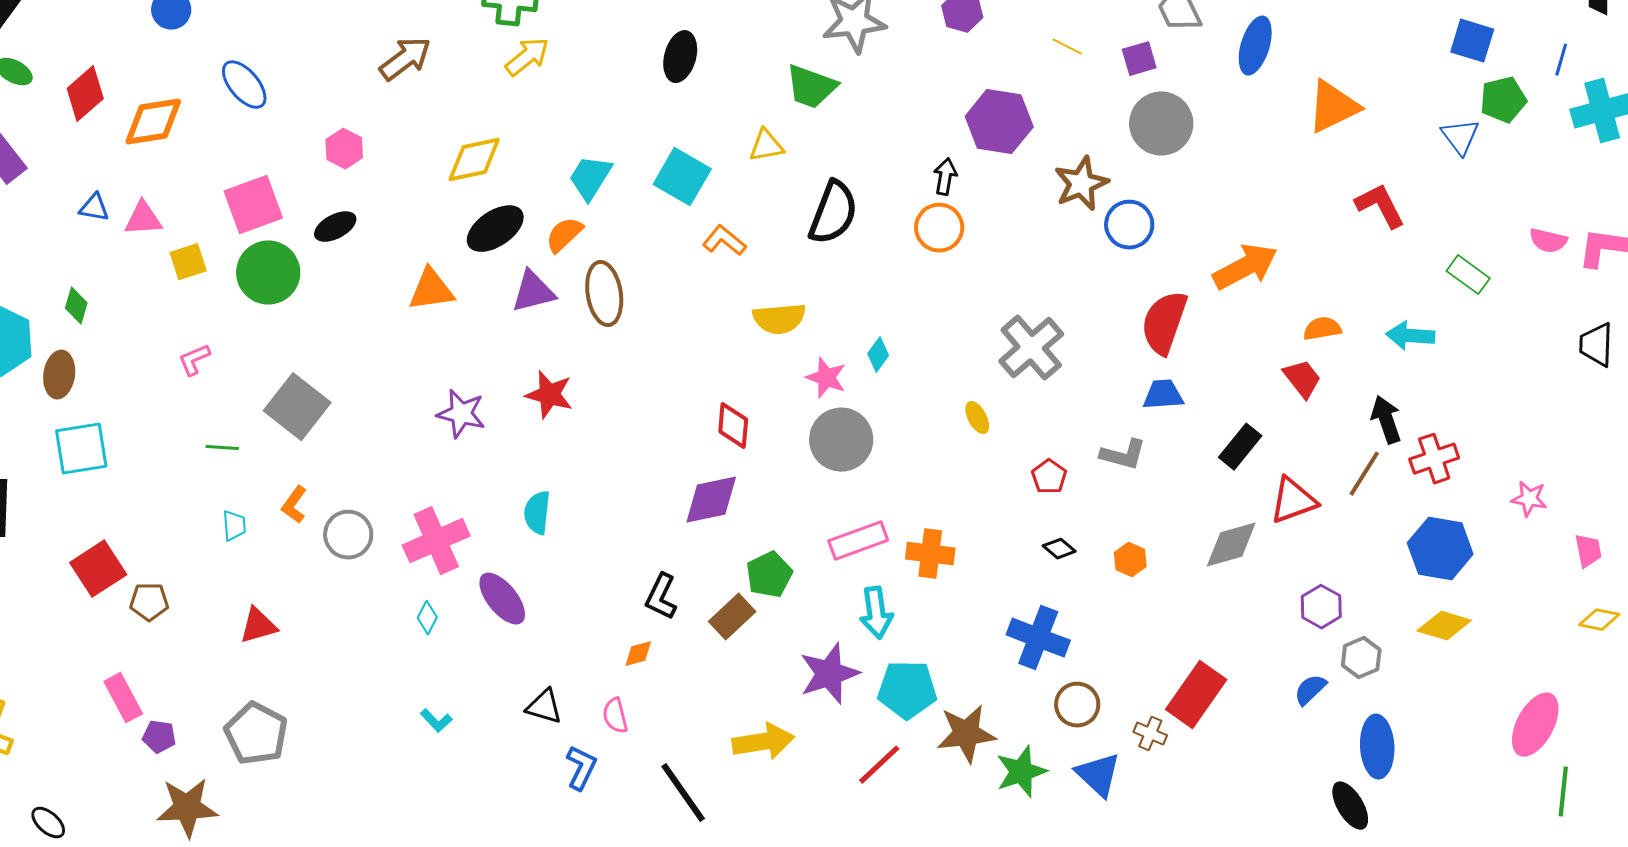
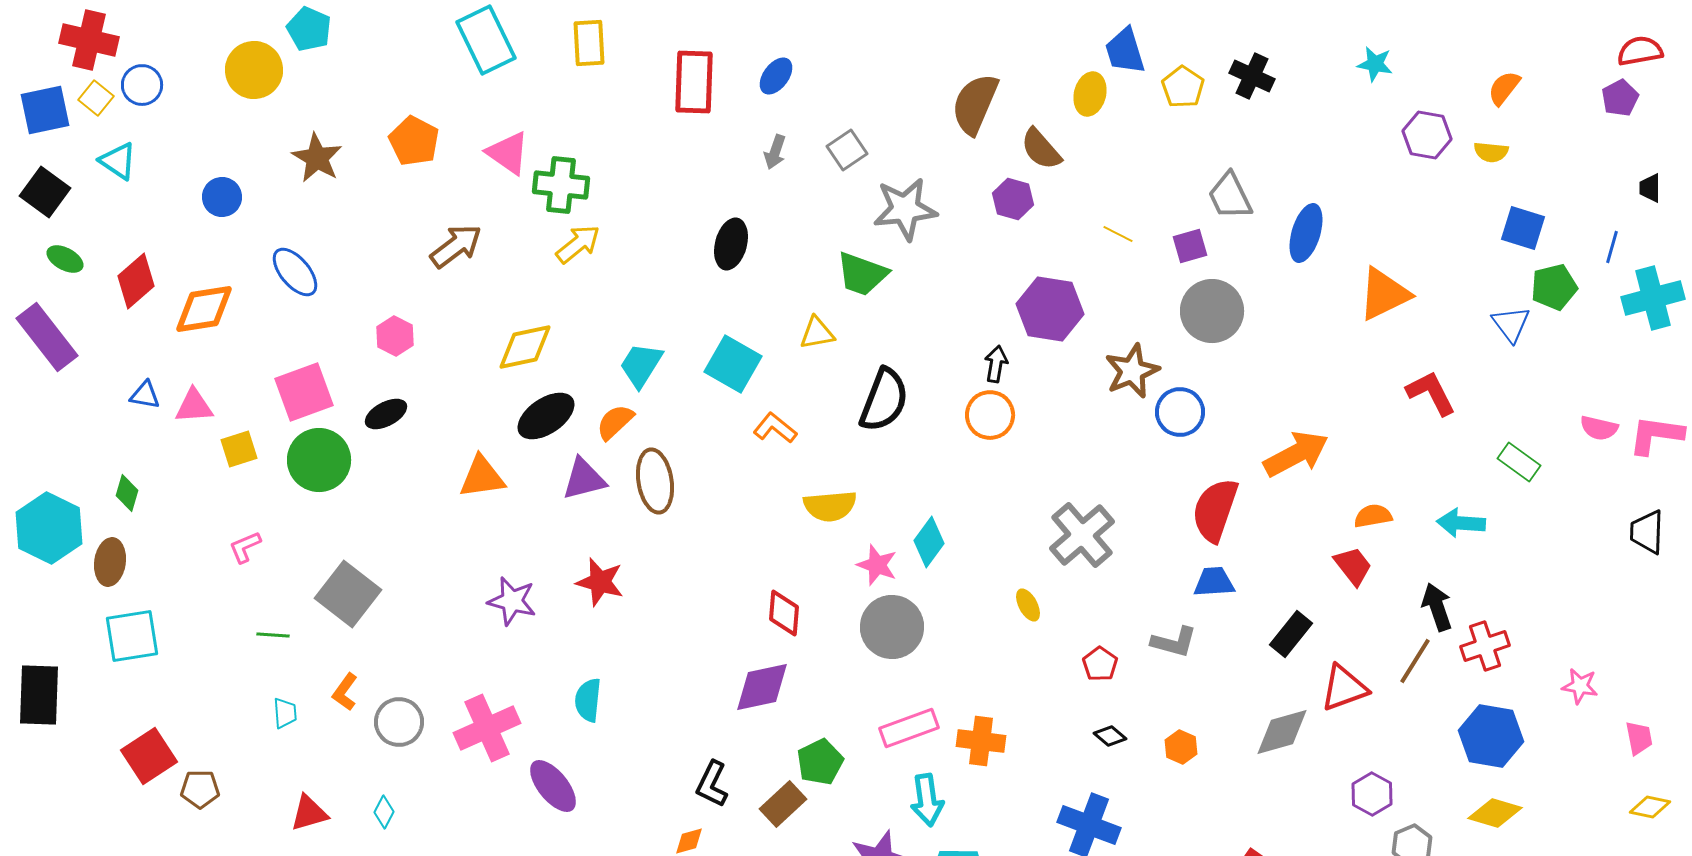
cyan diamond: (878, 355) -> (929, 542), size x1.4
cyan diamond: (427, 618) -> (384, 812), moved

